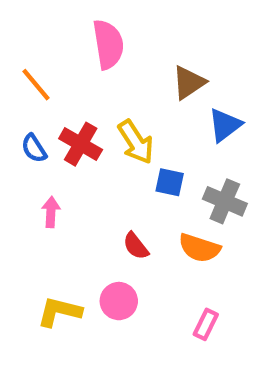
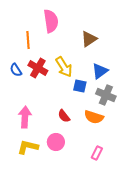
orange line: (36, 85) -> (28, 40), moved, turned 36
blue triangle: (225, 125) -> (100, 71), moved
pink arrow: (51, 212) -> (25, 117), moved, size x1.5

